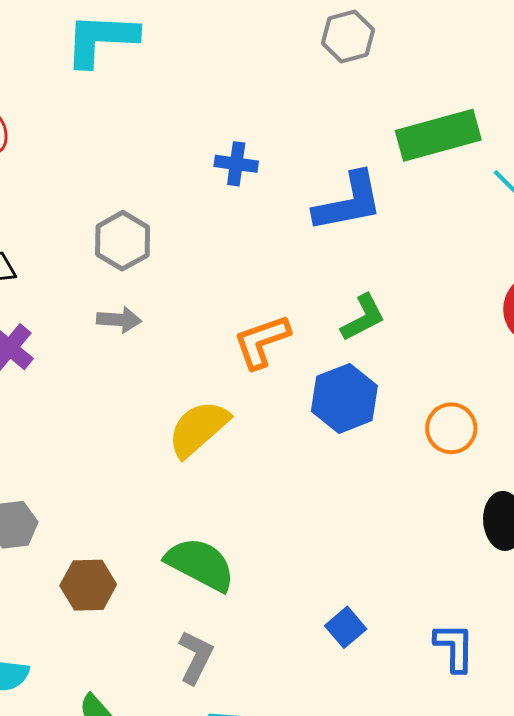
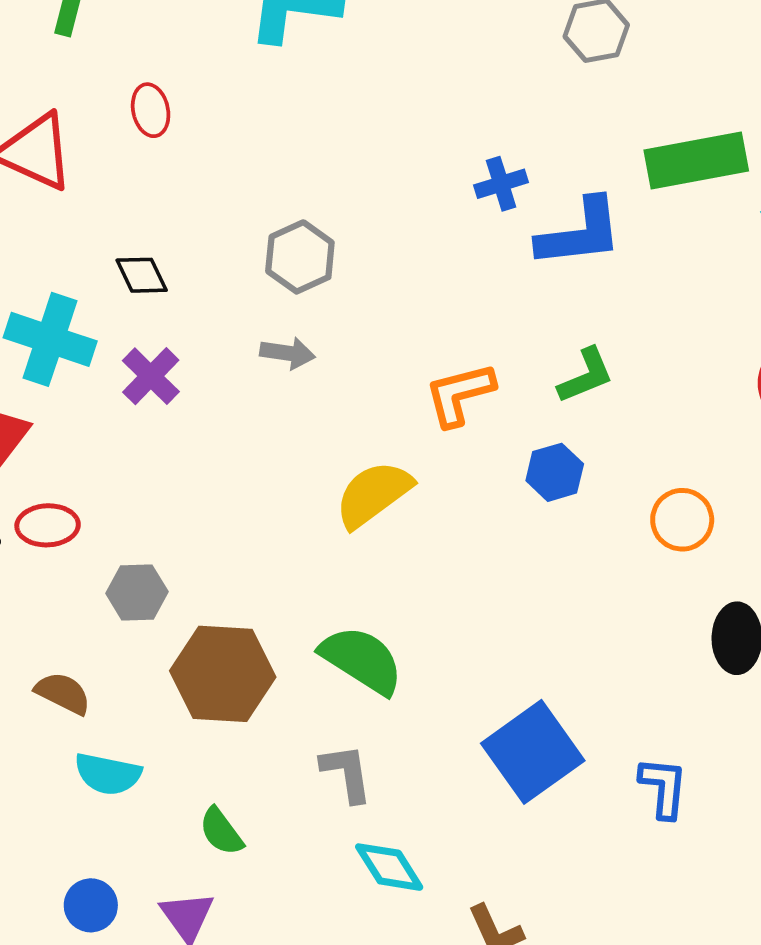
blue cross: (236, 164) -> (501, 184), moved, turned -30
blue hexagon: (344, 398) -> (555, 472), size x0.7
brown hexagon: (88, 585) -> (223, 674), size x1.5
blue square: (346, 627) -> (533, 752), size x2.0
gray L-shape: (196, 657) -> (347, 773), turned -40

